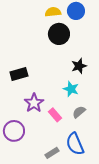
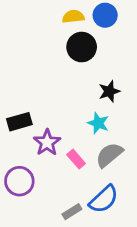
black rectangle: (19, 74) -> (19, 122), moved
gray semicircle: (79, 112) -> (109, 155), size x1.5
blue semicircle: (75, 144) -> (104, 199), turned -110

